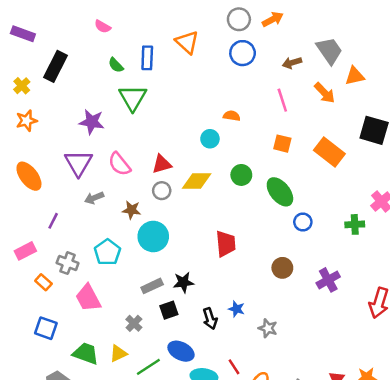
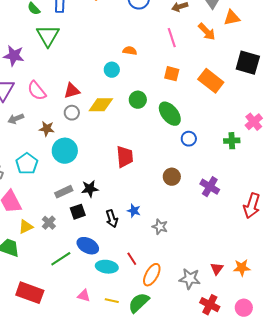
purple cross: (328, 280) -> (210, 187), turned -30
yellow triangle: (118, 354) -> (26, 227), moved

